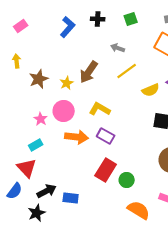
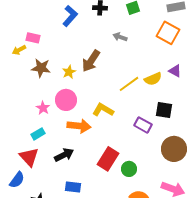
pink rectangle: (21, 26) -> (33, 38), moved, turned 48
yellow arrow: (17, 61) -> (19, 50), turned -112
yellow line: (127, 71) -> (129, 84), moved
brown star: (39, 79) -> (41, 68), turned 30
yellow L-shape: (100, 109) -> (103, 110), moved
purple rectangle: (106, 136) -> (143, 125), moved
black arrow: (47, 191) -> (64, 155), moved

